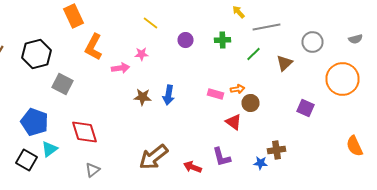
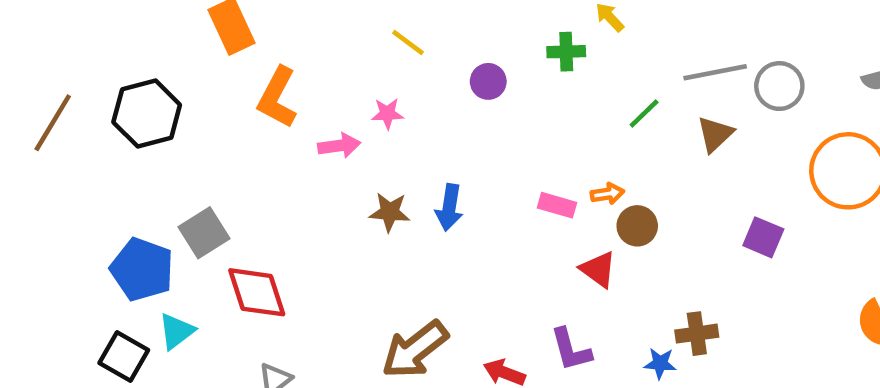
gray line: (266, 27) -> (715, 72), moved
green cross: (222, 40) -> (566, 52), moved
gray square: (62, 84) -> (204, 233), moved, turned 30

